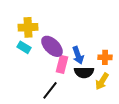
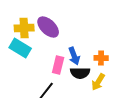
purple ellipse: (52, 46) -> (48, 27), moved
cyan rectangle: (24, 47) -> (20, 48), size x1.5

